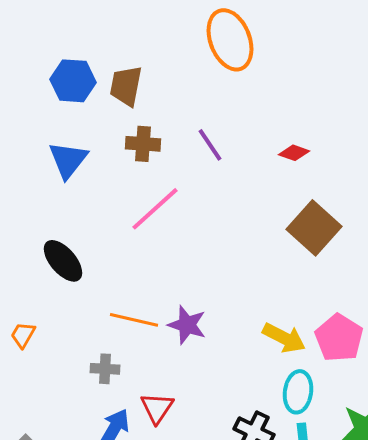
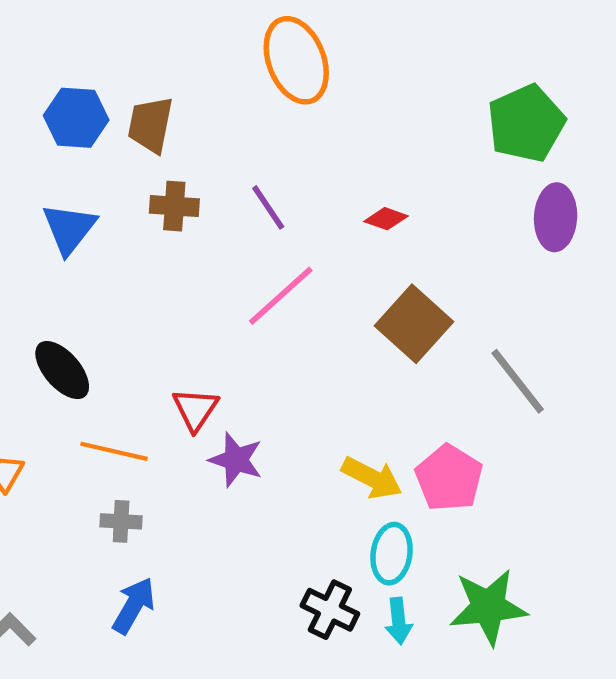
pink line: (155, 209) -> (281, 296), moved
orange line: (134, 320) -> (114, 451), moved
red triangle: (157, 408) -> (195, 409), moved

